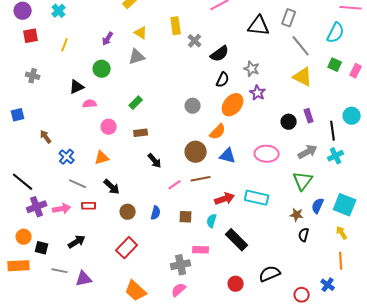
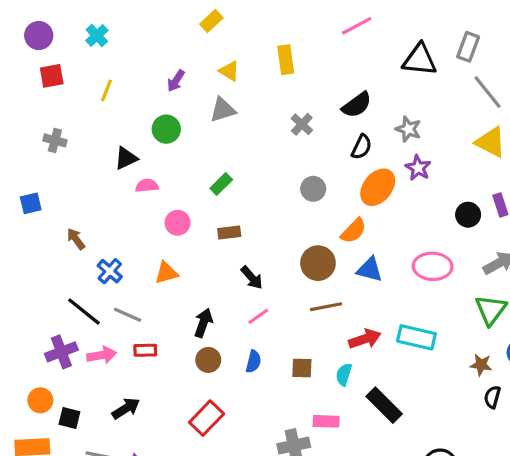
gray cross: (195, 41) -> (302, 124), moved
black line: (23, 182) -> (84, 312), moved
pink line: (175, 185) -> (258, 316), moved
black arrow: (112, 187) -> (203, 323), moved, turned -114

